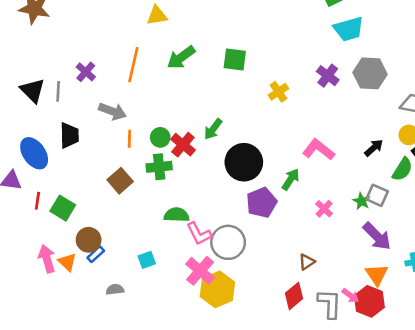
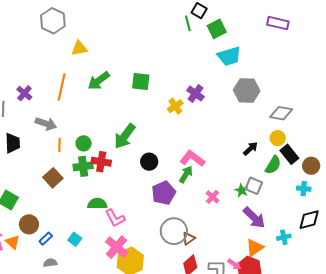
purple cross: (328, 76) -> (196, 94), moved
green arrow: (213, 129) -> (125, 136), size x1.5
red cross: (183, 145) -> (101, 162), moved, turned -30
pink L-shape: (319, 150) -> (192, 158), moved
black circle: (244, 162) -> (149, 162), size x0.6
gray circle: (228, 242) -> (174, 231), moved
blue rectangle: (96, 254) -> (46, 239), moved
cyan square: (147, 260) -> (75, 239), turned -32
brown triangle: (307, 262) -> (189, 238), moved
orange triangle: (377, 275) -> (255, 248), turned 30

